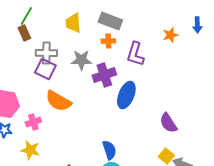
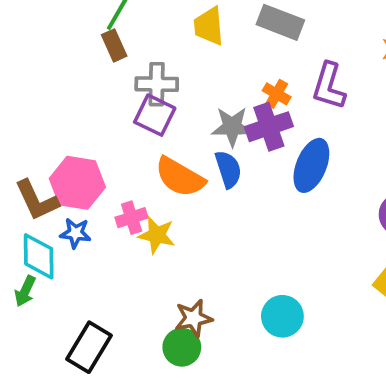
orange cross: (108, 41) -> (277, 94), moved, turned 32
gray star: (81, 60) -> (232, 127), moved
yellow star: (30, 150) -> (157, 235), moved
blue semicircle: (109, 150) -> (228, 169), moved

